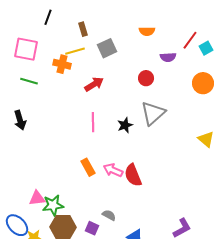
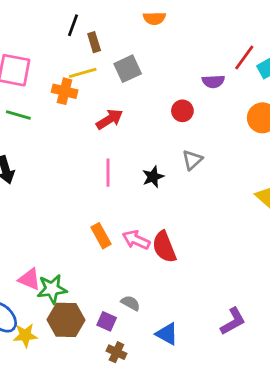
black line: (48, 17) -> (73, 25), moved
orange semicircle: (147, 31) -> (154, 18), moved
gray triangle: (153, 113) -> (192, 160), size x0.6
pink triangle: (37, 198) -> (30, 279), turned 30

